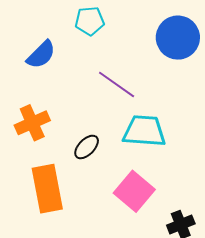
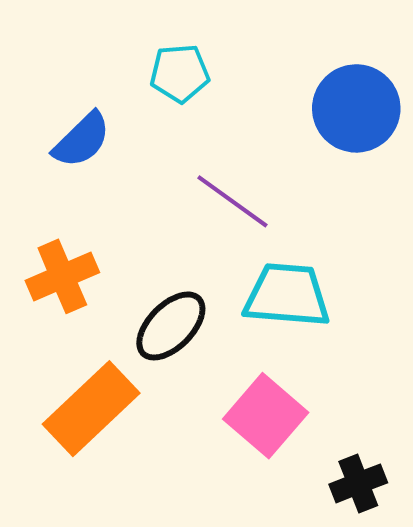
black ellipse: (87, 147) -> (171, 326), size x1.4
orange rectangle: (47, 189) -> (91, 409), turned 57

